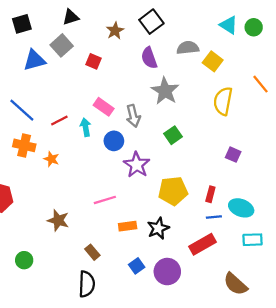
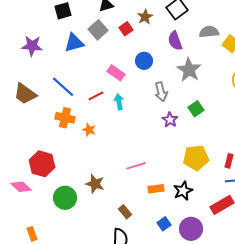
red square: (93, 61) -> (126, 29), moved, turned 32
pink rectangle: (104, 107) -> (116, 73), moved
blue circle: (114, 141) -> (144, 61), moved
purple star: (137, 165) -> (170, 120), moved, size x0.7
green circle: (24, 260) -> (65, 198), moved, size x1.5

